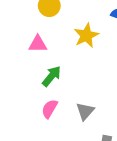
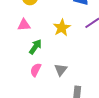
yellow star: (86, 35) -> (62, 28), moved

